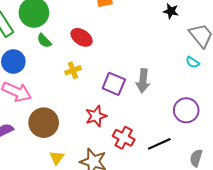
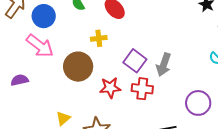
brown circle: (44, 123) -> (78, 67), moved
red cross: (124, 138) -> (142, 89), moved, turned -35

